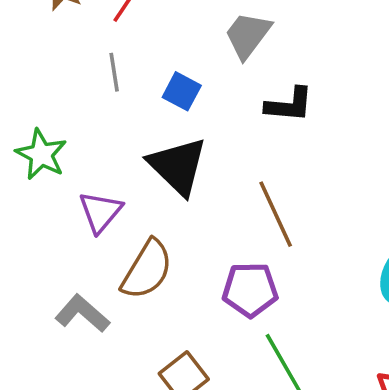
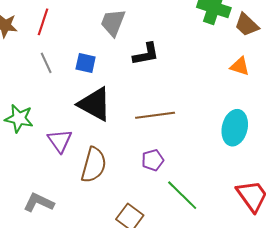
brown line: (276, 214) -> (155, 115), turned -57
purple pentagon: (250, 290) -> (153, 160), size x0.7
gray L-shape: (82, 314) -> (39, 203), moved

